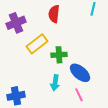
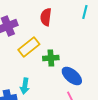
cyan arrow: (55, 83) -> (25, 86), moved

